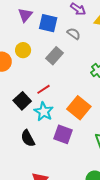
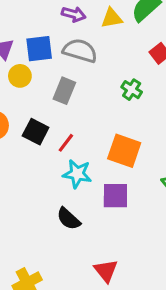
gray semicircle: (74, 34) -> (80, 51), size x1.6
yellow circle: (23, 50) -> (20, 76), moved
black square: (22, 101) -> (36, 132), moved

